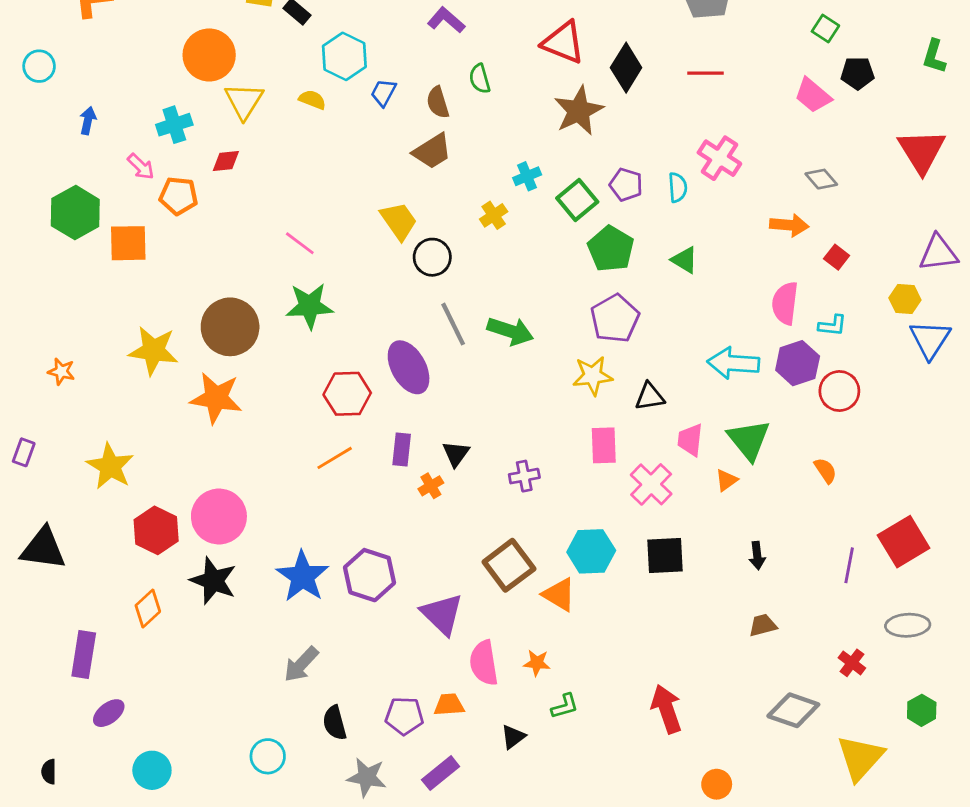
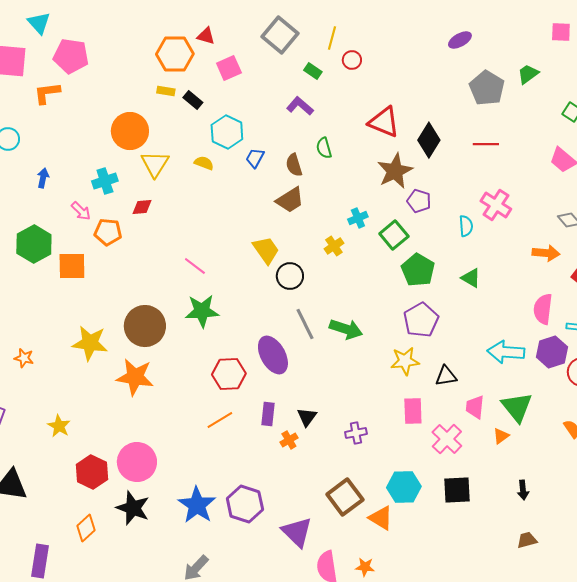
purple pentagon: (626, 185) -> (419, 201), moved
yellow star: (110, 466) -> (59, 426), size x0.7

